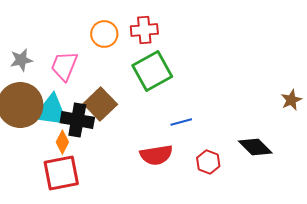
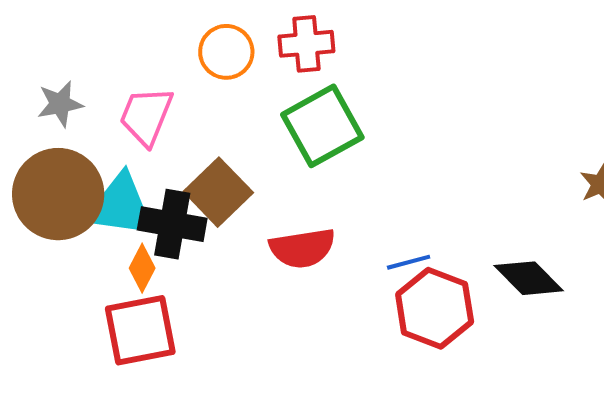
blue line: (181, 122) -> (409, 262), moved
red semicircle: (156, 155) -> (302, 248), moved
red hexagon: (208, 162) -> (435, 308), size x1.6

